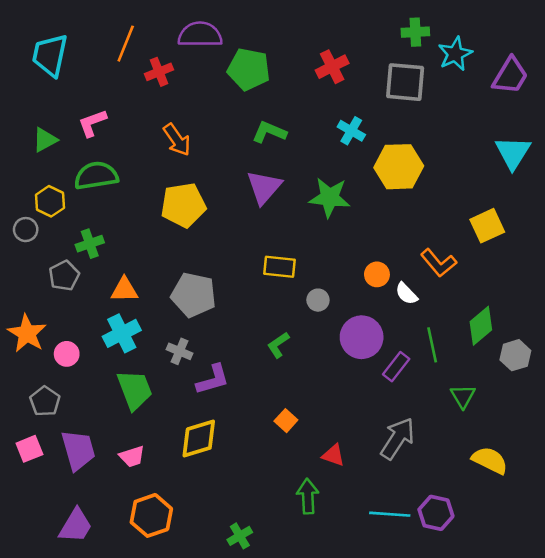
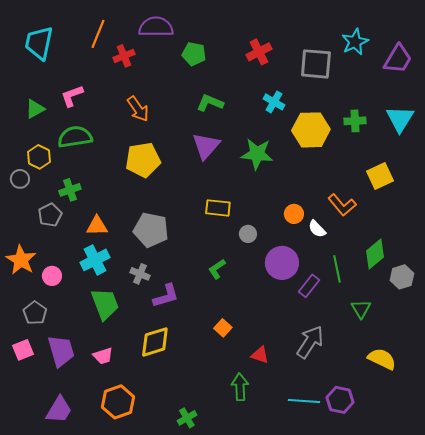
green cross: (415, 32) -> (355, 121), moved
green pentagon: (249, 69) -> (194, 54), size x0.7

